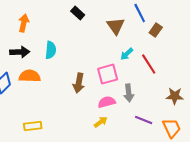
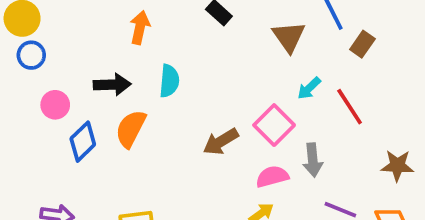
orange arrow: (24, 23) -> (140, 28), moved
pink square: (108, 74) -> (274, 125), turned -30
orange semicircle: (30, 76) -> (131, 129), turned -65
brown arrow: (79, 83) -> (221, 142), turned 48

